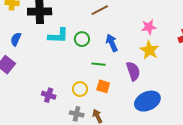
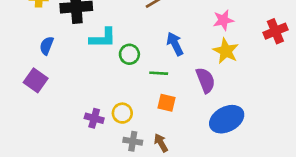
green circle: (82, 39) -> (129, 54), moved
yellow circle: (80, 89) -> (122, 113), moved

